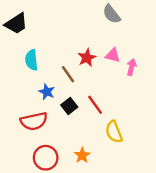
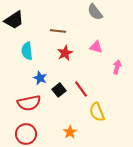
red star: (87, 58) -> (65, 53), moved
pink arrow: (132, 67) -> (117, 67), moved
brown line: (68, 74) -> (58, 31), moved, turned -49
red circle: (46, 158) -> (26, 134), moved

